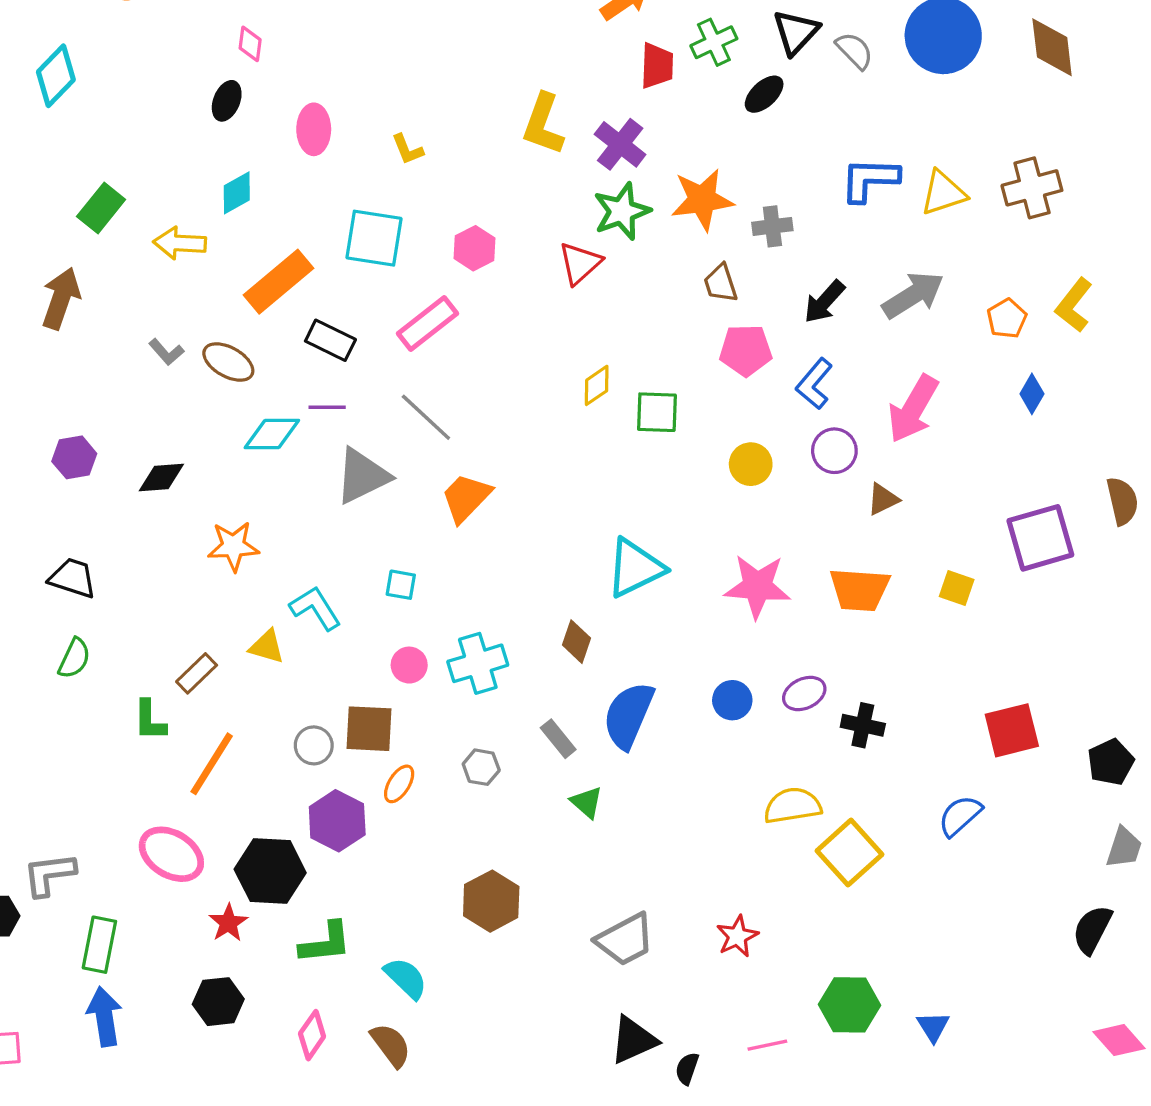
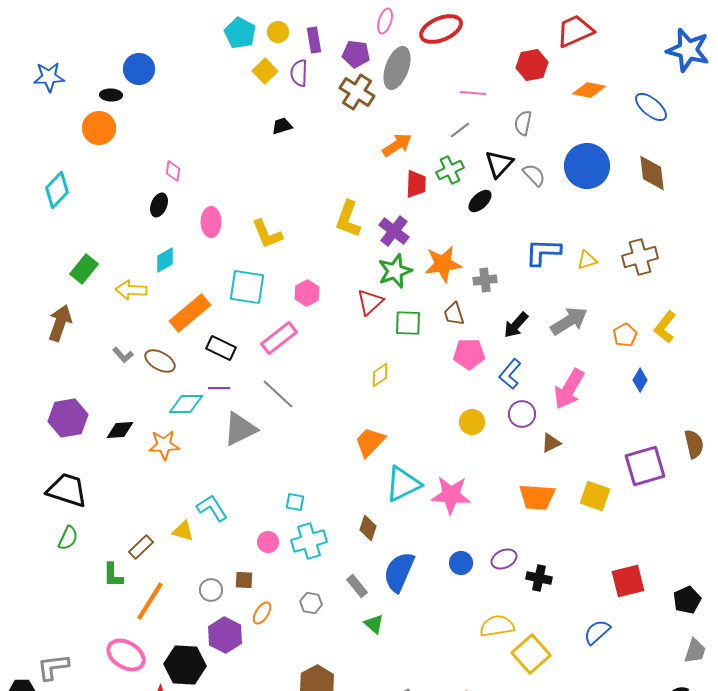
yellow L-shape: (407, 149) -> (267, 234), size x1.6
yellow triangle: (943, 193) -> (587, 260), size x0.7
green square: (657, 412) -> (408, 323), moved
purple hexagon: (74, 457) -> (68, 418), size x1.5
orange trapezoid: (466, 498) -> (370, 442), moved
orange star: (233, 546) -> (164, 445), moved
black trapezoid: (73, 578) -> (67, 490), size x1.4
cyan square: (401, 585) -> (295, 502), moved
pink star: (757, 586) -> (451, 495), moved
yellow square: (957, 588) -> (595, 496), size x1.4
brown square: (369, 729) -> (244, 580), size x0.6

